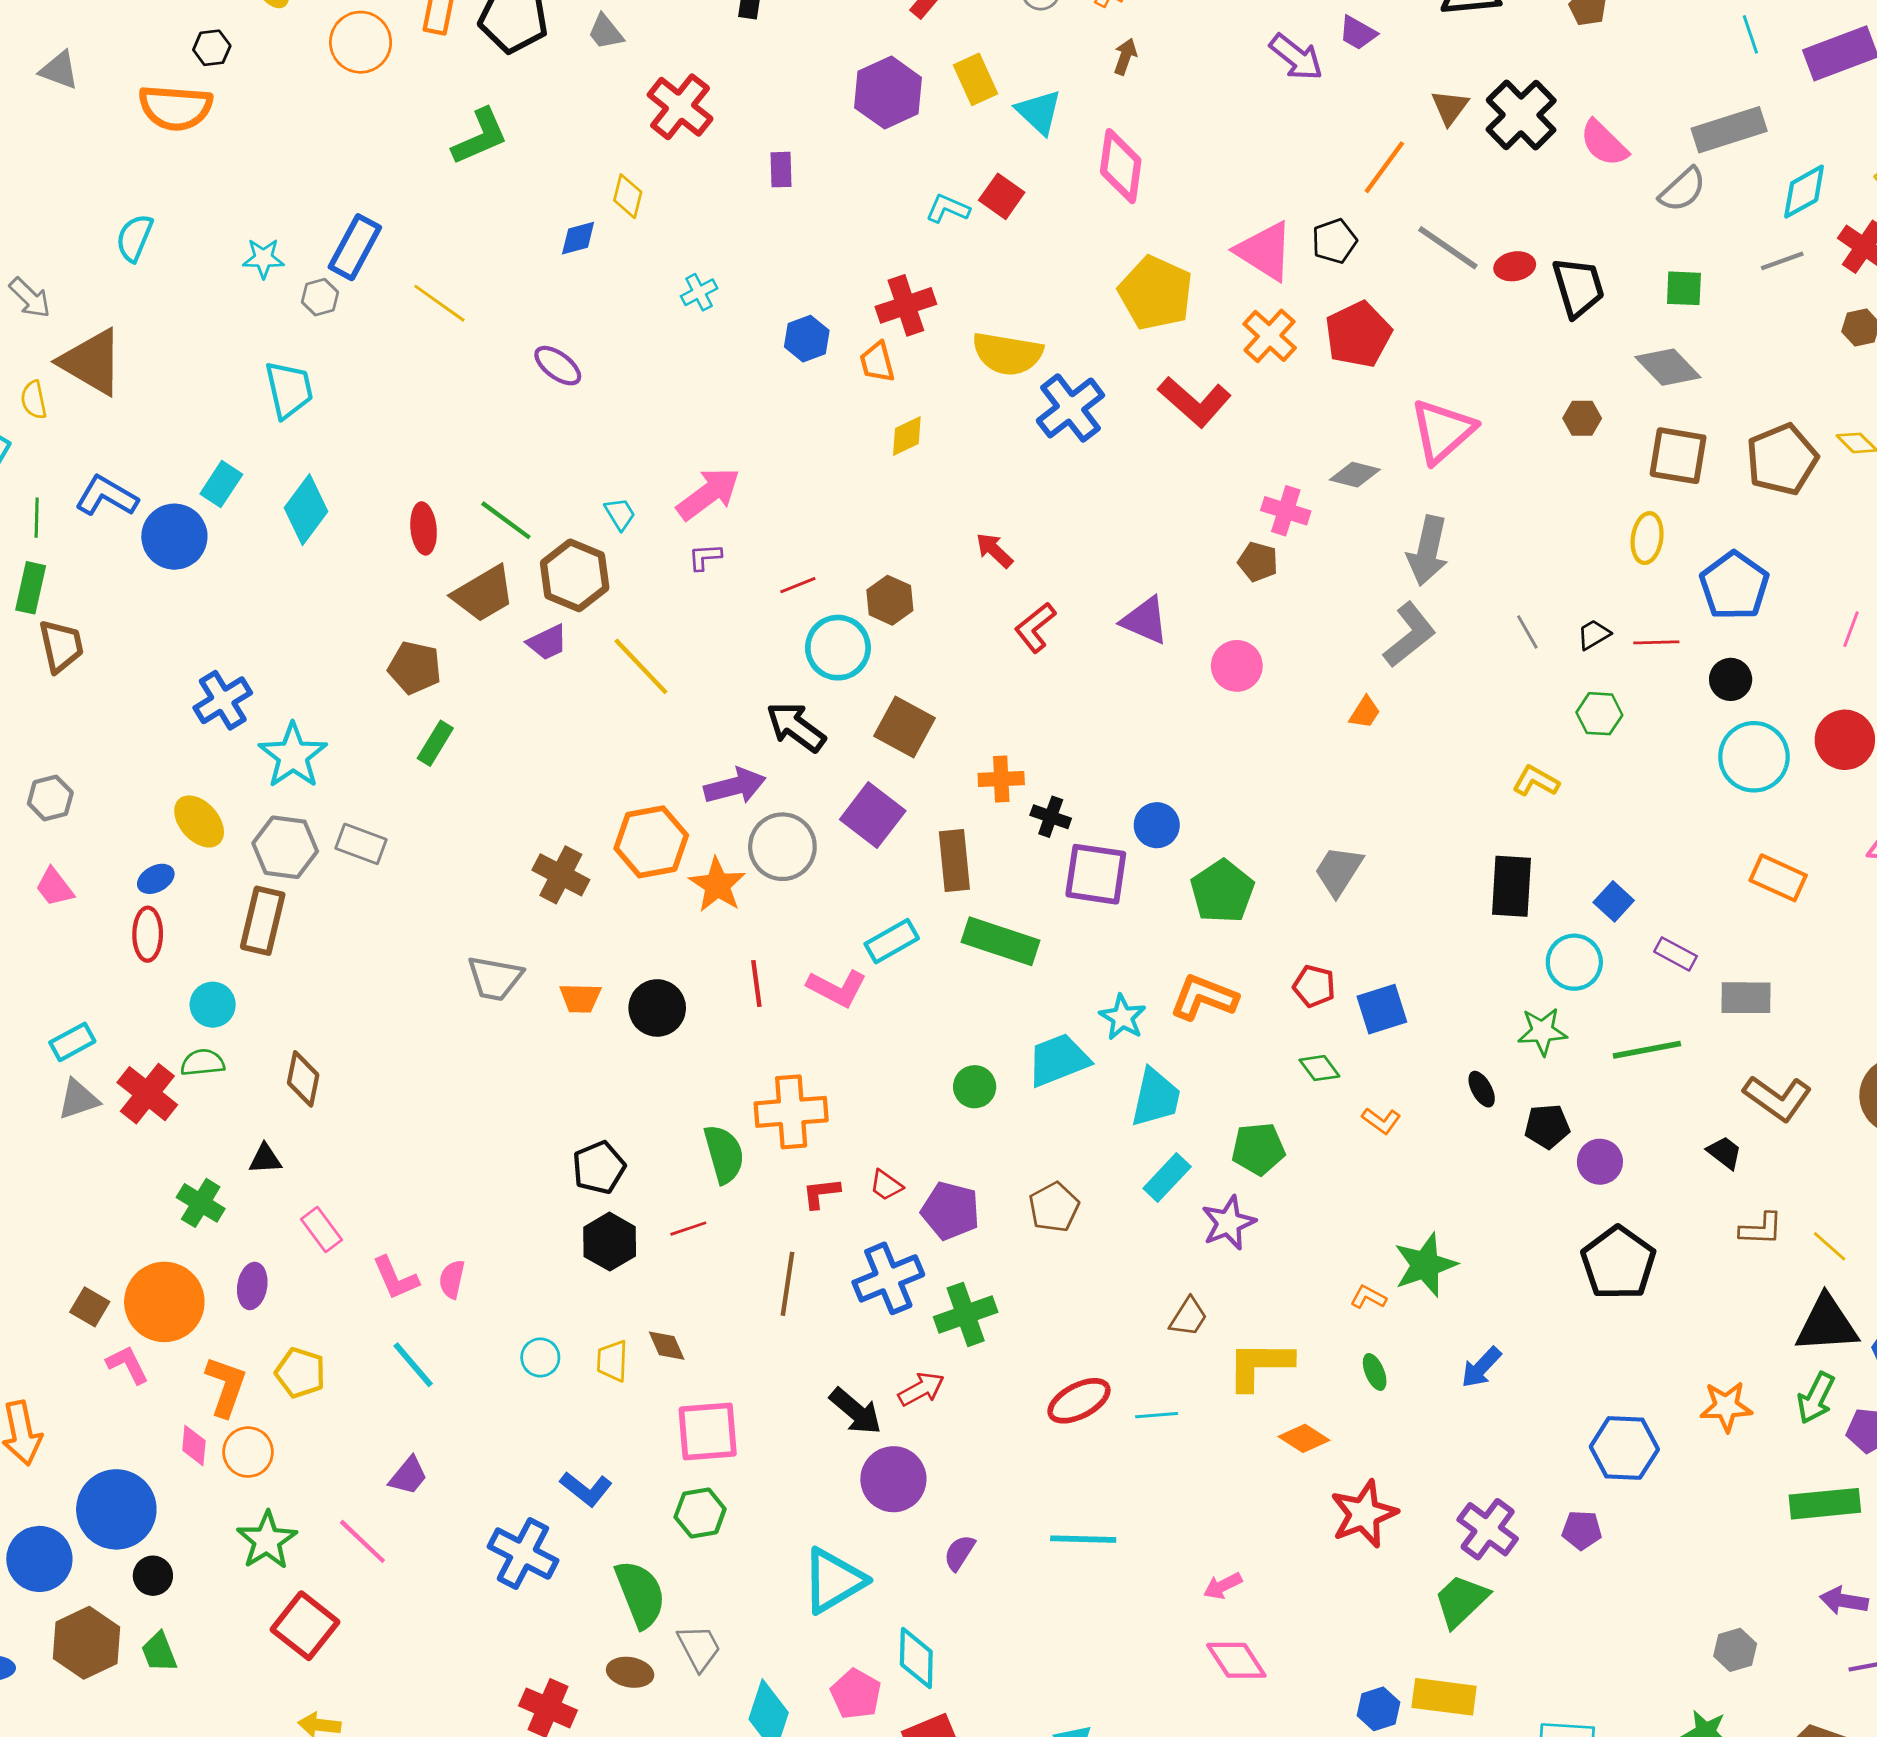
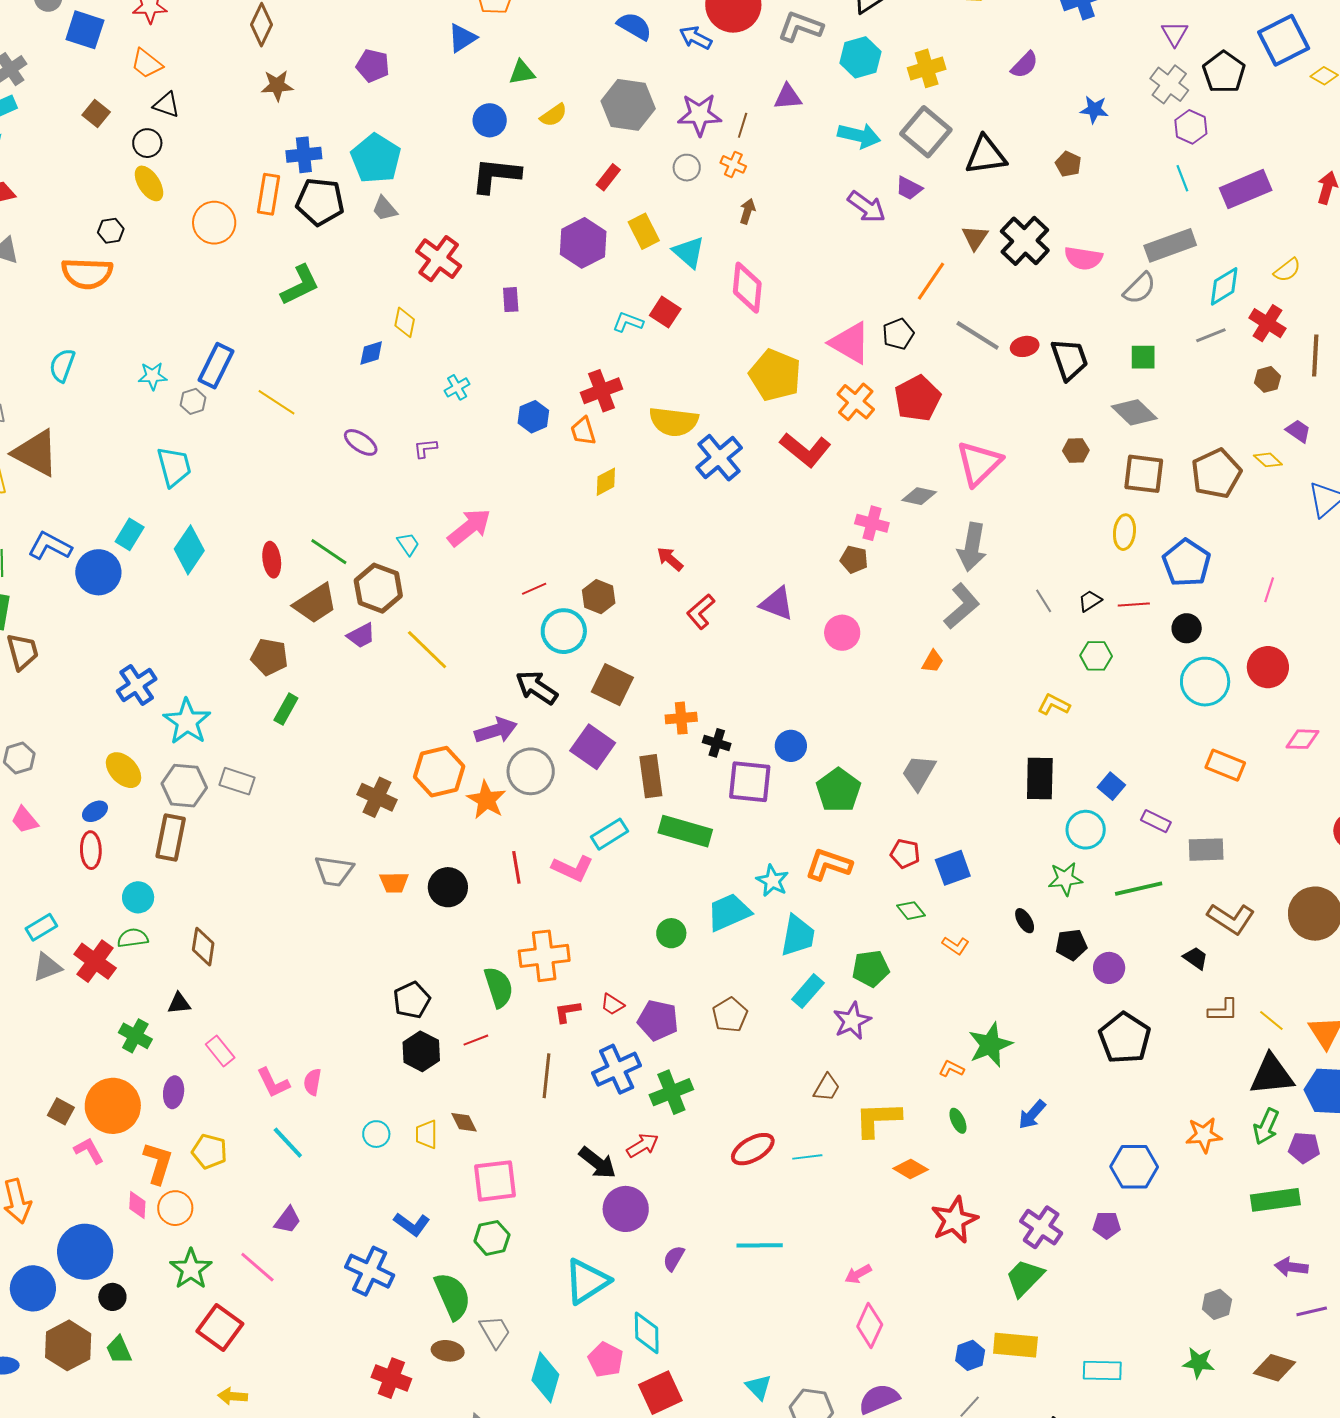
pink semicircle: (1604, 143) -> (1083, 258), turned -33
purple L-shape: (705, 557) -> (425, 448), moved
pink diamond: (1236, 1660) -> (870, 1326), turned 60

